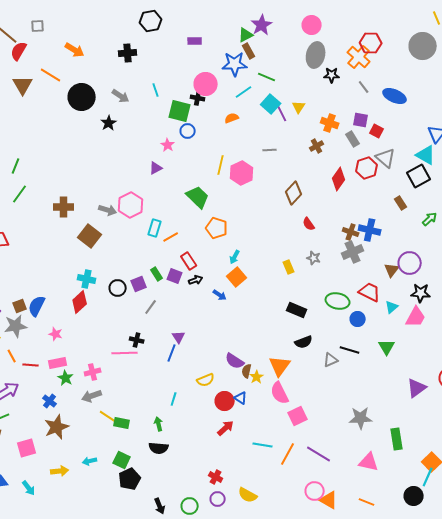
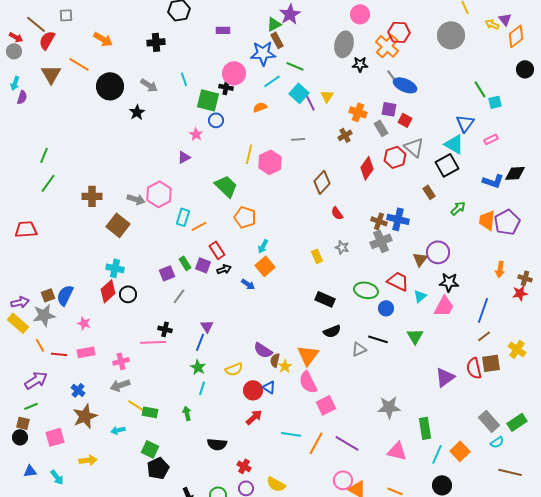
pink circle: (312, 25) -> (360, 14), moved
blue ellipse: (395, 96) -> (405, 85), moved
black circle: (118, 288) -> (128, 294), moved
green star: (66, 378) -> (198, 367), moved
black semicircle: (159, 448) -> (217, 444), moved
cyan arrow: (90, 461) -> (118, 430), moved
cyan line: (428, 477) -> (437, 454), moved

